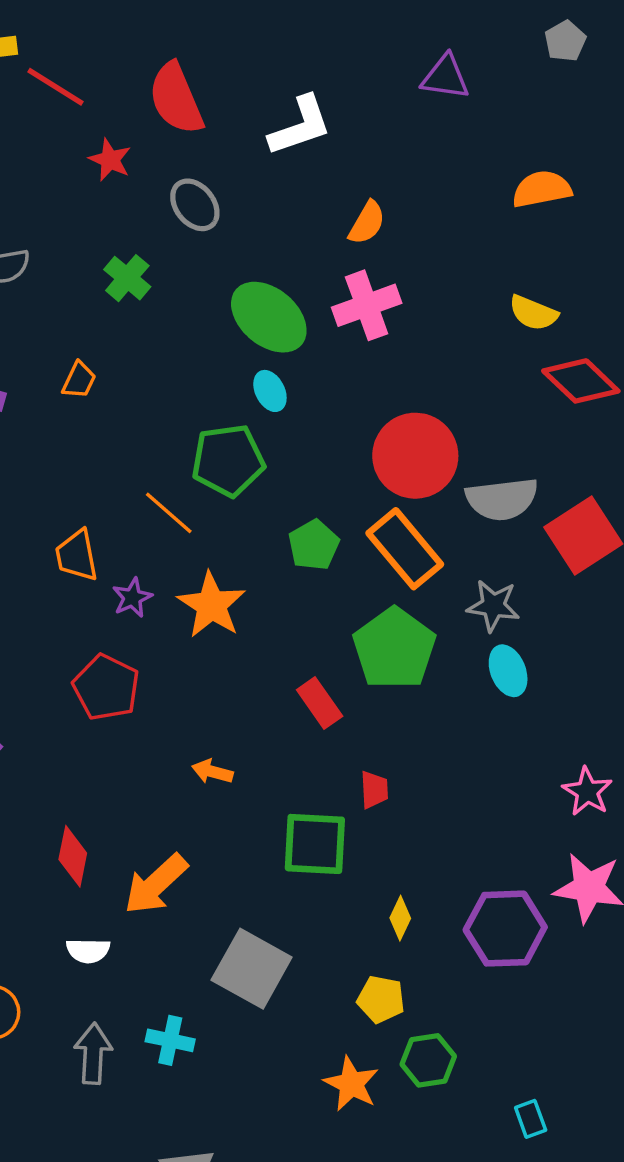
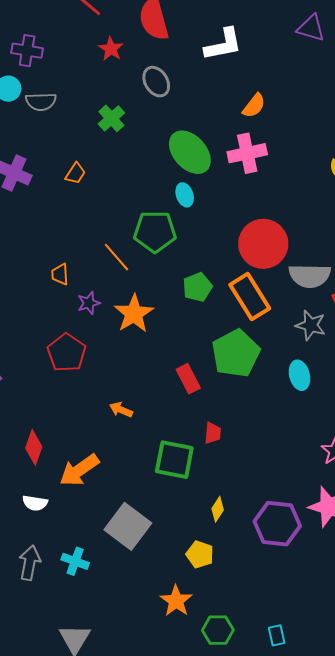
orange trapezoid: (77, 556) -> (60, 274), size x0.7
gray star: (493, 606) -> (311, 325), moved
green hexagon: (428, 1060) -> (218, 630), moved

